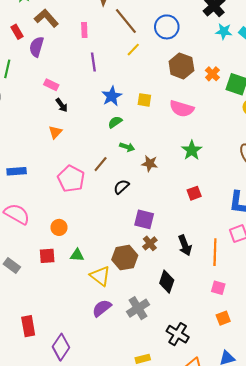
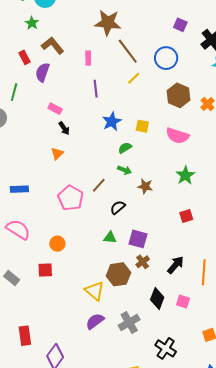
green semicircle: (115, 122) -> (125, 148), moved
black arrow: (185, 245) -> (176, 265), turned -120
green triangle: (77, 255) -> (110, 238), moved
pink square: (218, 288) -> (183, 302), moved

